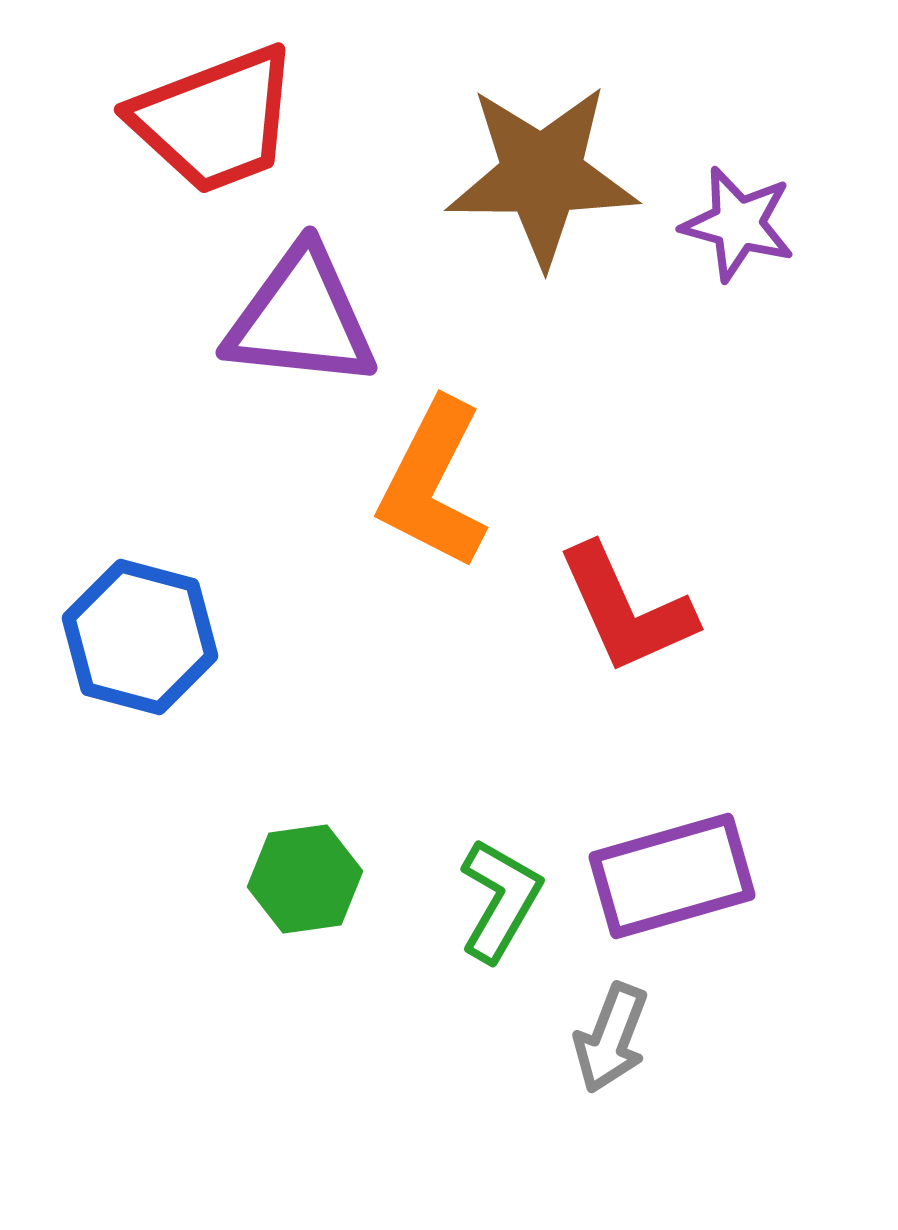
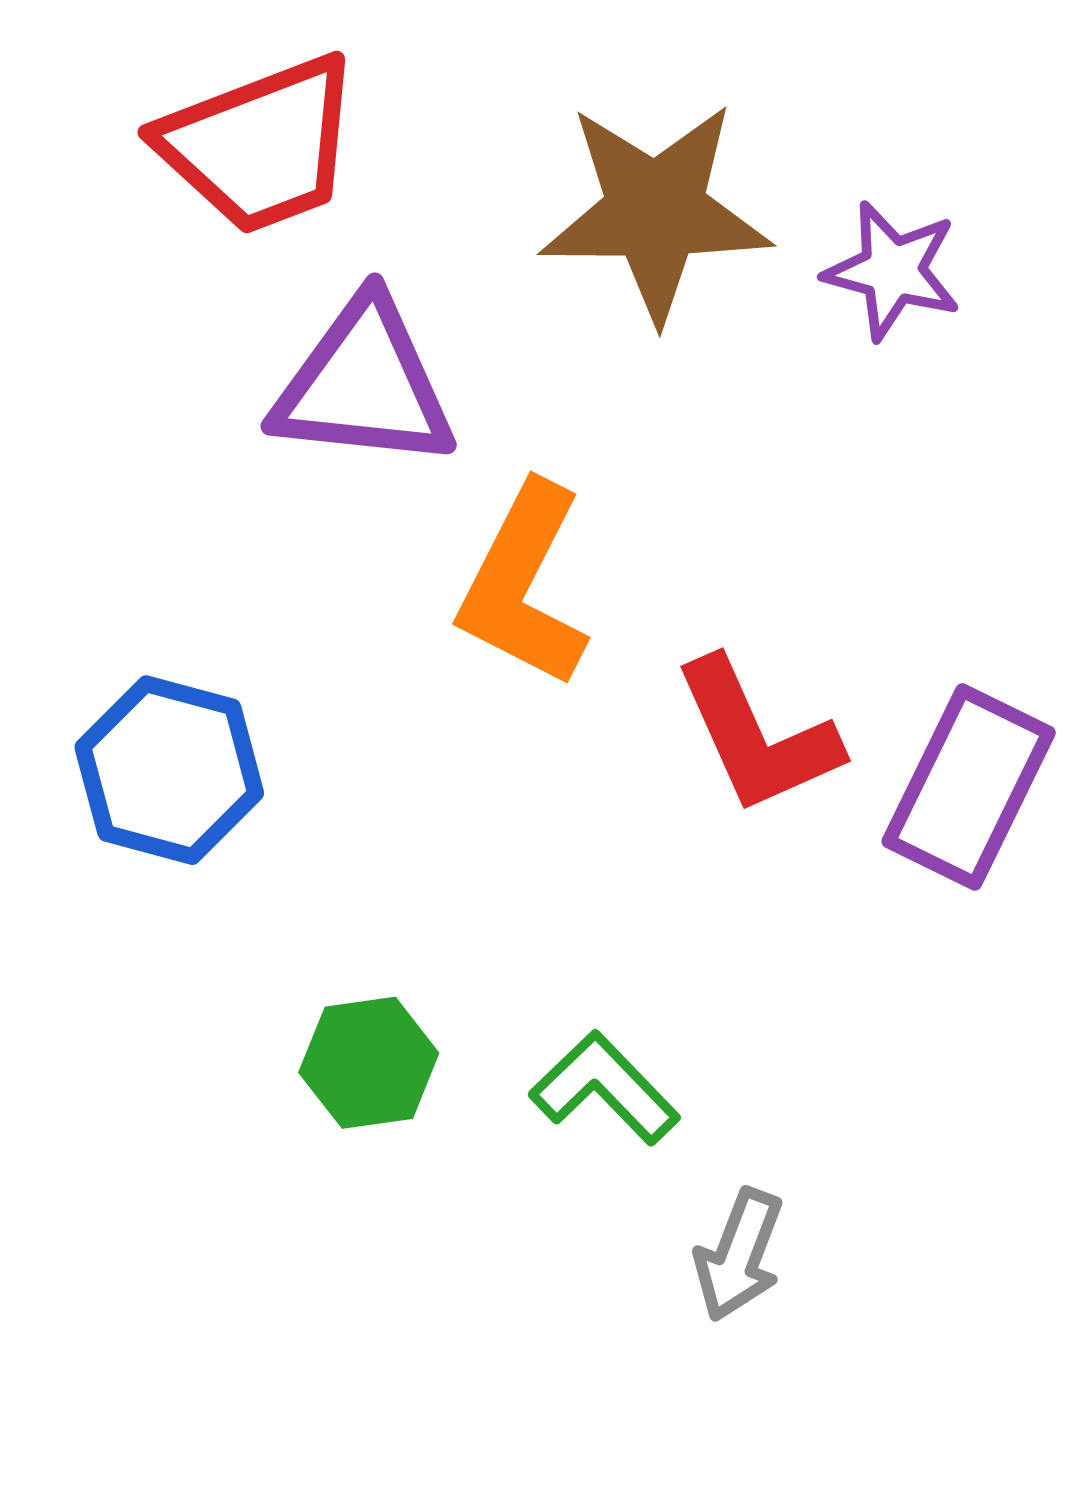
purple rectangle: (672, 876) -> (969, 787), moved, turned -48
green L-shape: (500, 900) -> (605, 1088), turned -74

